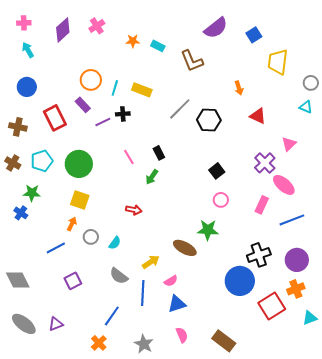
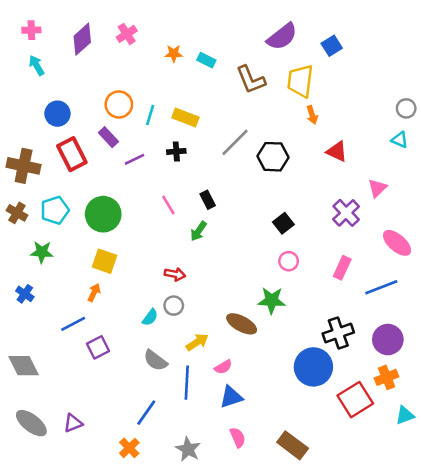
yellow trapezoid: (278, 62) -> (300, 81), moved
blue circle: (27, 87) -> (57, 114), moved
black cross: (123, 114) -> (176, 151), moved
brown cross: (18, 127) -> (24, 166), size x1.4
pink ellipse: (284, 185) -> (397, 243), moved
blue cross: (21, 213) -> (25, 294), moved
gray circle: (91, 237) -> (174, 306), moved
purple square: (73, 281) -> (98, 347), moved

